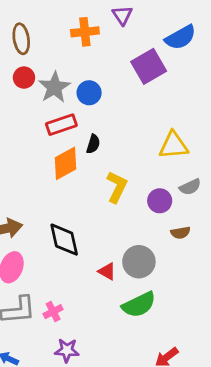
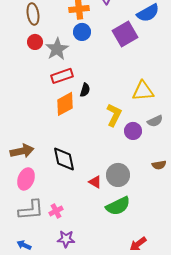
blue circle: (89, 93) -> (82, 32), moved
yellow L-shape: (117, 187) -> (114, 115), moved
brown semicircle: (180, 233) -> (159, 165), moved

